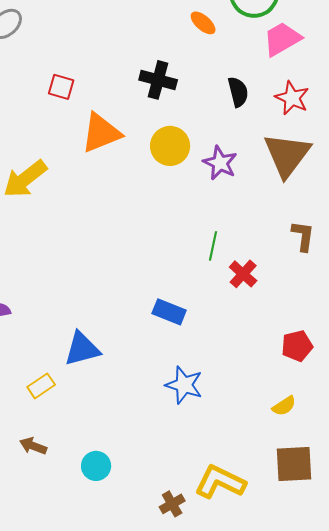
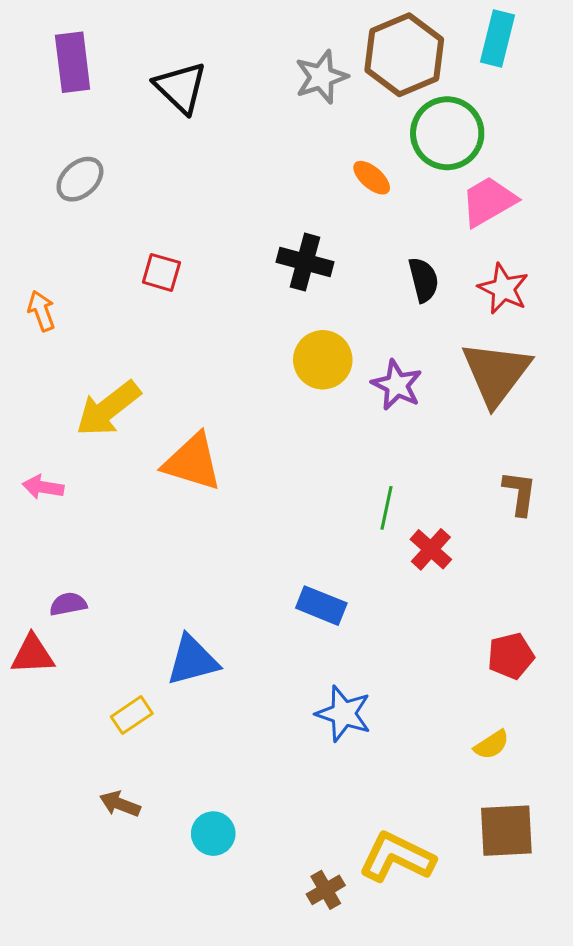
orange triangle: (101, 133) -> (192, 462), moved, turned 39

